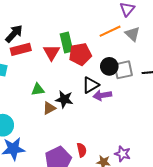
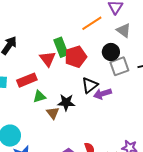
orange line: (110, 31) -> (92, 23), moved
red rectangle: (21, 49) -> (27, 80), moved
black circle: (109, 66) -> (111, 52), moved
brown triangle: (49, 108) -> (53, 113), turned -32

